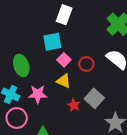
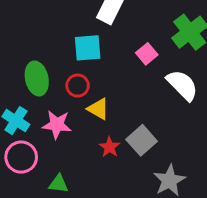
pink square: (64, 60) -> (147, 54), moved
red circle: (86, 64) -> (78, 86), moved

